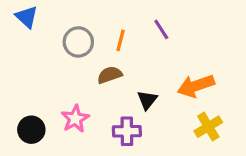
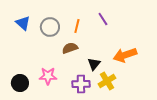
blue triangle: (27, 17) -> (23, 23), moved
pink star: (75, 119) -> (48, 76), turned 30
yellow cross: (208, 127) -> (107, 81), moved

